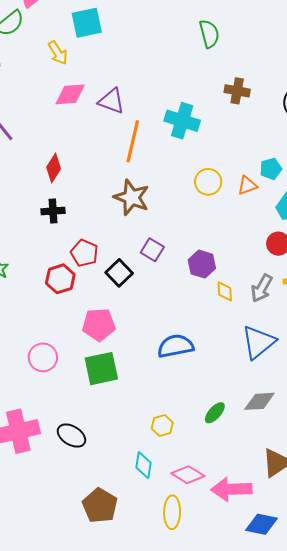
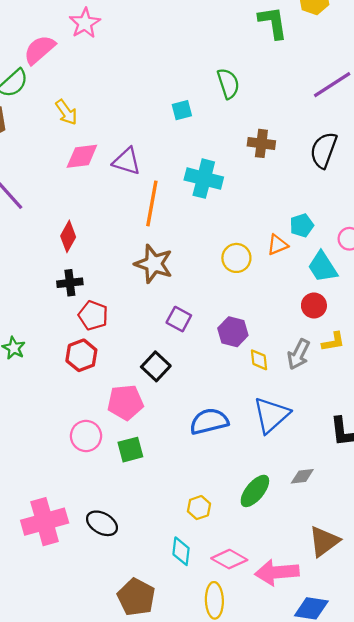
cyan square: (87, 23) -> (182, 110), moved, size x0.6
yellow circle: (208, 182) -> (236, 258), moved
red pentagon: (84, 253) -> (93, 315), moved
black square: (119, 273) -> (156, 366), moved
blue triangle: (258, 342) -> (271, 415), moved
pink circle: (43, 357) -> (86, 436), moved
green square: (101, 369) -> (130, 450), size x0.7
gray diamond: (259, 401) -> (302, 476), size x0.7
green ellipse: (215, 413) -> (255, 491), size x1.4

